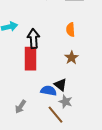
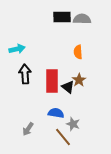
black arrow: (34, 39) -> (25, 74), moved
red rectangle: (30, 59) -> (52, 81), moved
black triangle: (60, 85) -> (68, 87), moved

